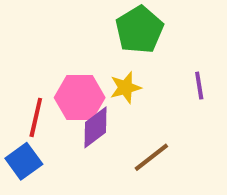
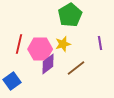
red line: (36, 117) -> (19, 44), moved
brown line: (151, 157) -> (76, 68), moved

